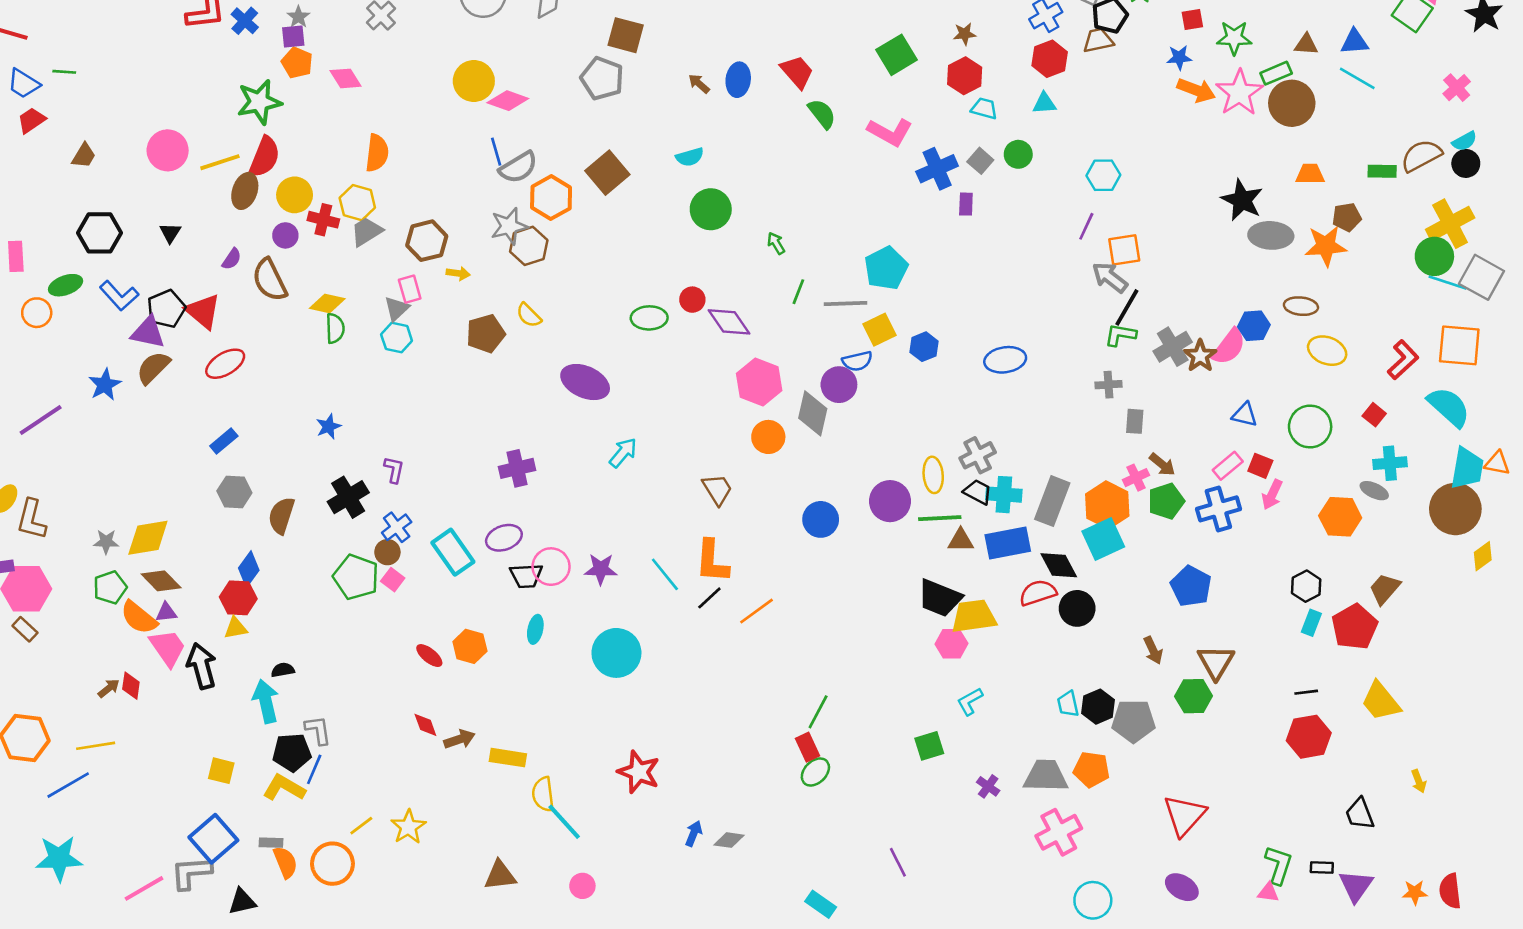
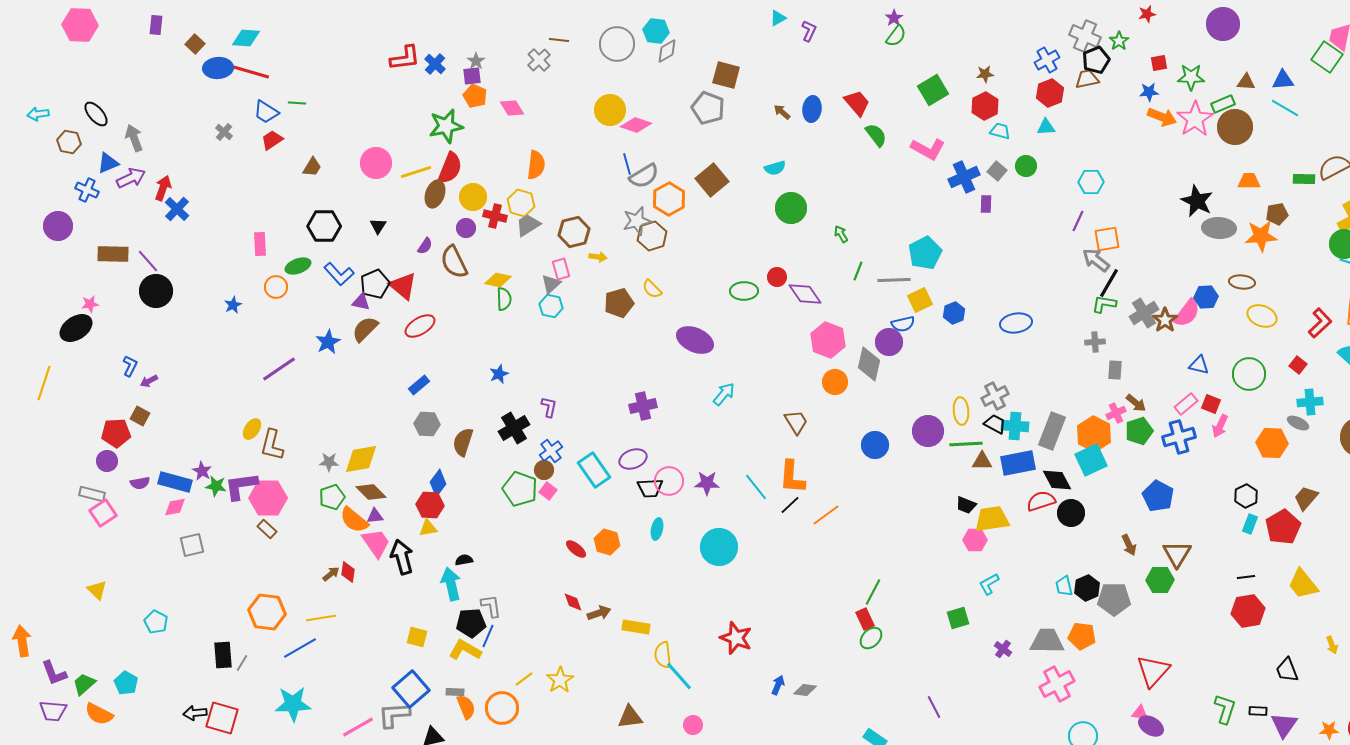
purple triangle: (148, 332) -> (361, 302), size x0.7
black trapezoid: (940, 598) -> (966, 505), size x0.6
pink triangle: (1268, 892) -> (1140, 713), moved

